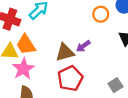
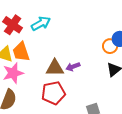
orange circle: (101, 14) -> (110, 46), moved

